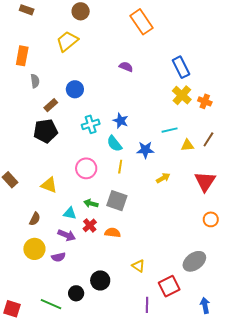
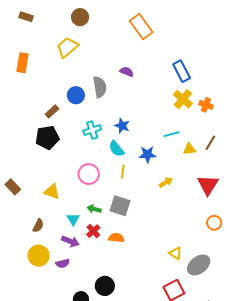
gray semicircle: (35, 81) -> (100, 87), moved, size x1.5
cyan triangle: (70, 213) -> (73, 219), turned 48
yellow triangle: (138, 266) -> (176, 253), moved

